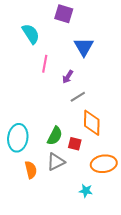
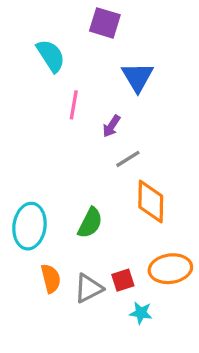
red square: (75, 144) -> (123, 280), moved, turned -32
gray triangle: (56, 162) -> (88, 288), moved

